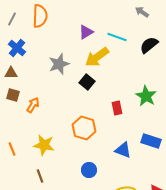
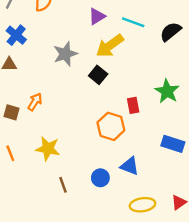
brown square: (13, 95) -> (12, 112), moved
orange hexagon: (84, 128) -> (111, 126), moved
blue triangle: (123, 150) -> (130, 166), moved
brown line: (40, 176) -> (63, 185), moved

